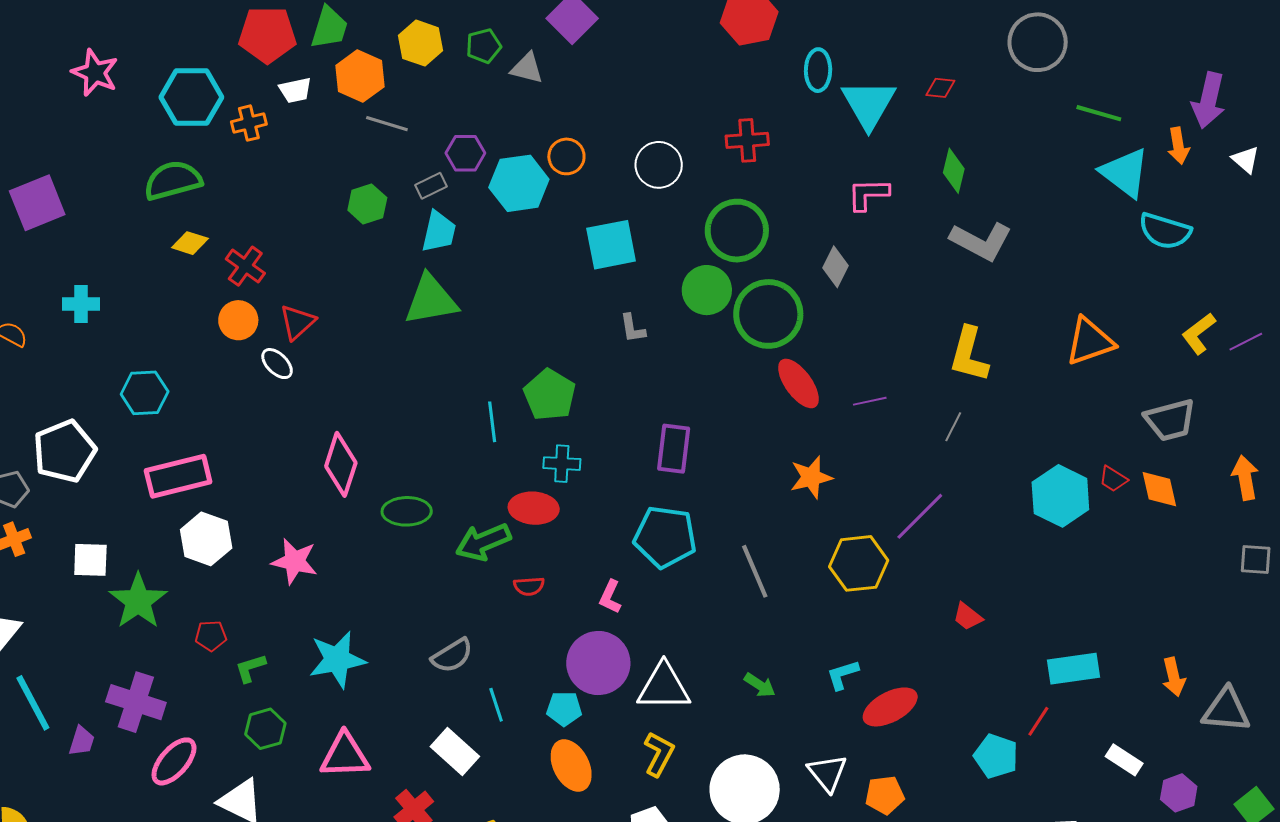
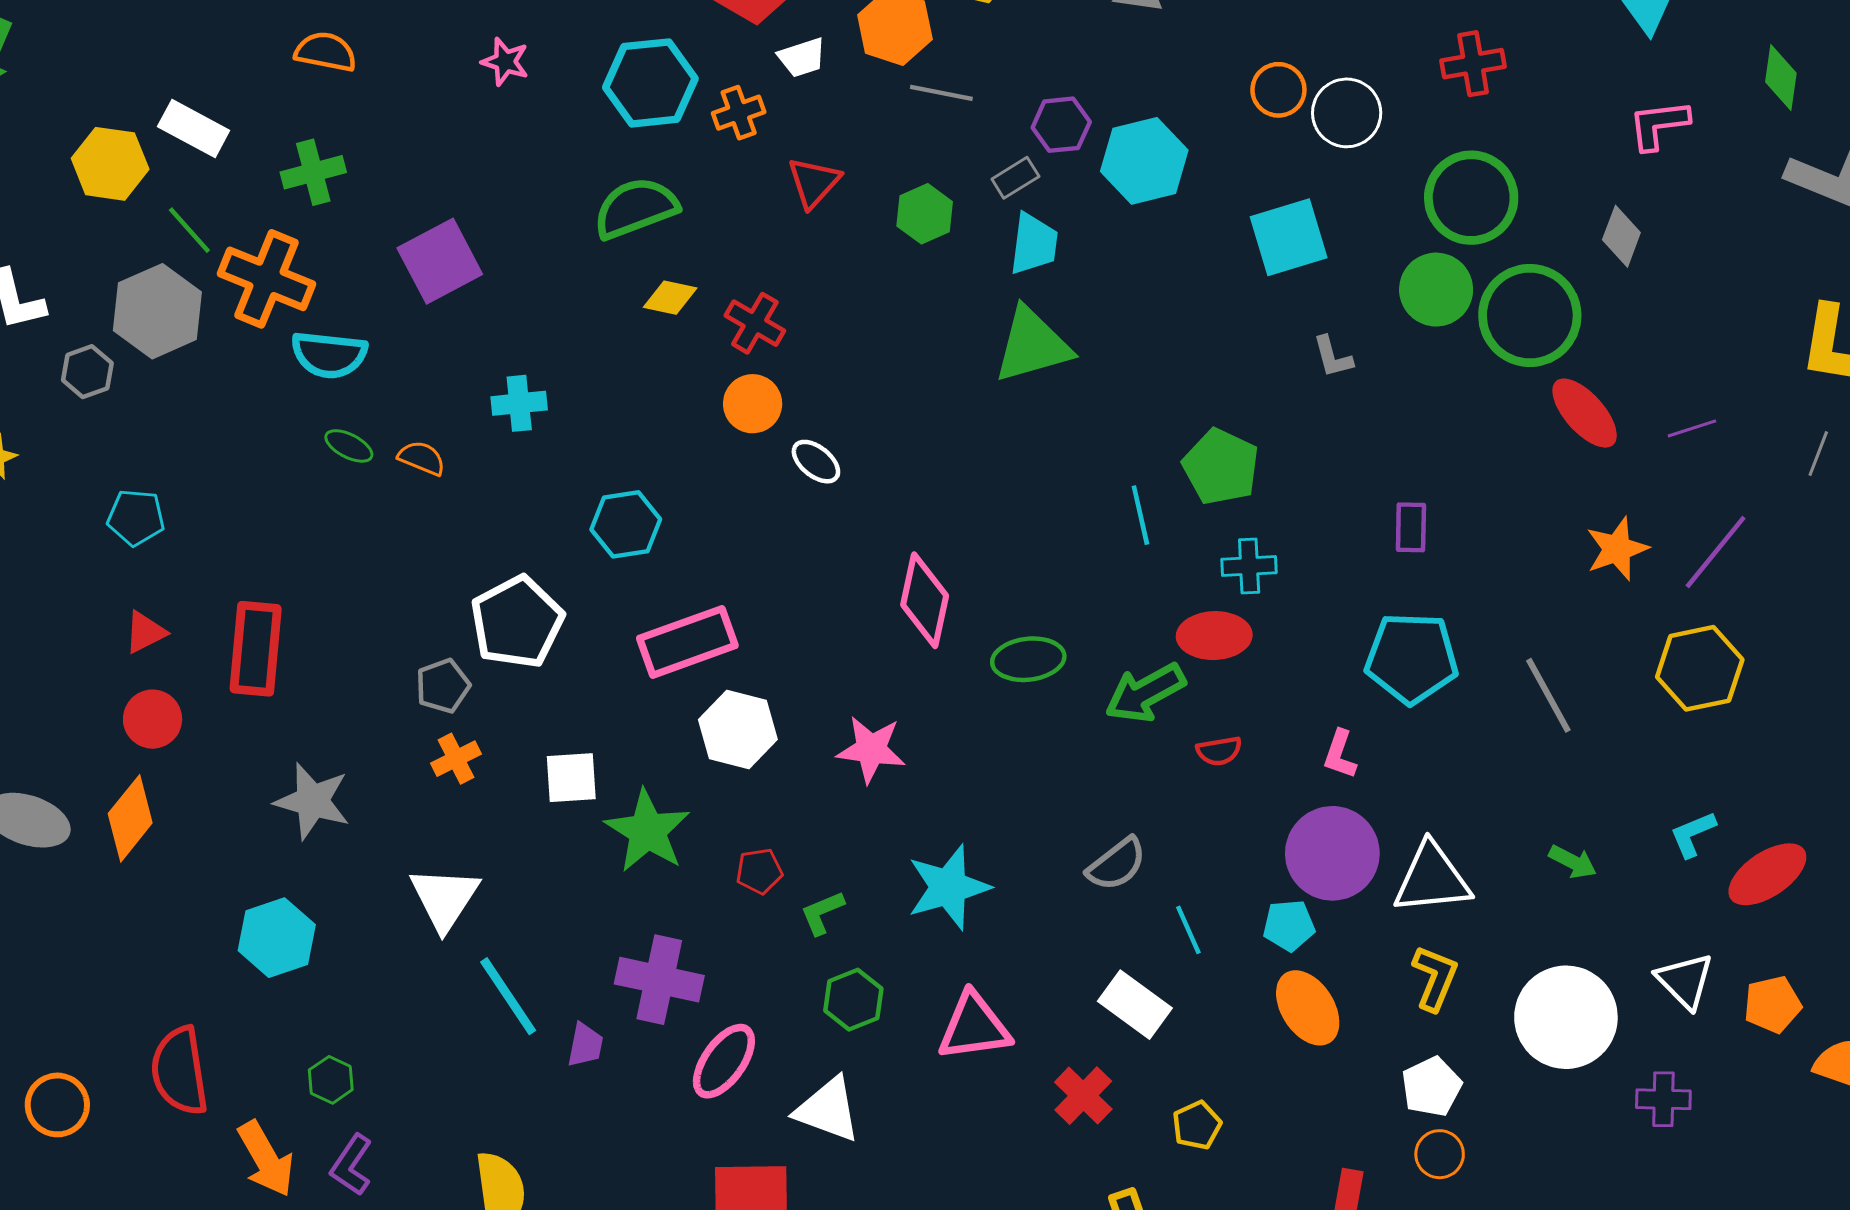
pink star: (95, 73) -> (505, 62), size x0.7
orange circle: (566, 156) -> (1278, 90), moved
red triangle: (297, 322) -> (814, 182), moved
purple rectangle: (674, 449) -> (1411, 527), size x0.7
purple line: (920, 516) -> (1716, 552), moved

